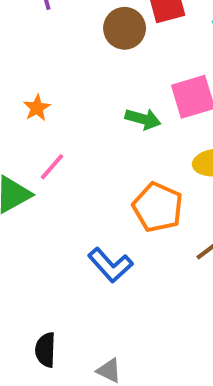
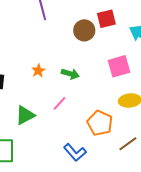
green arrow: (143, 119) -> (70, 74), moved
pink line: (52, 167) -> (59, 103), moved

